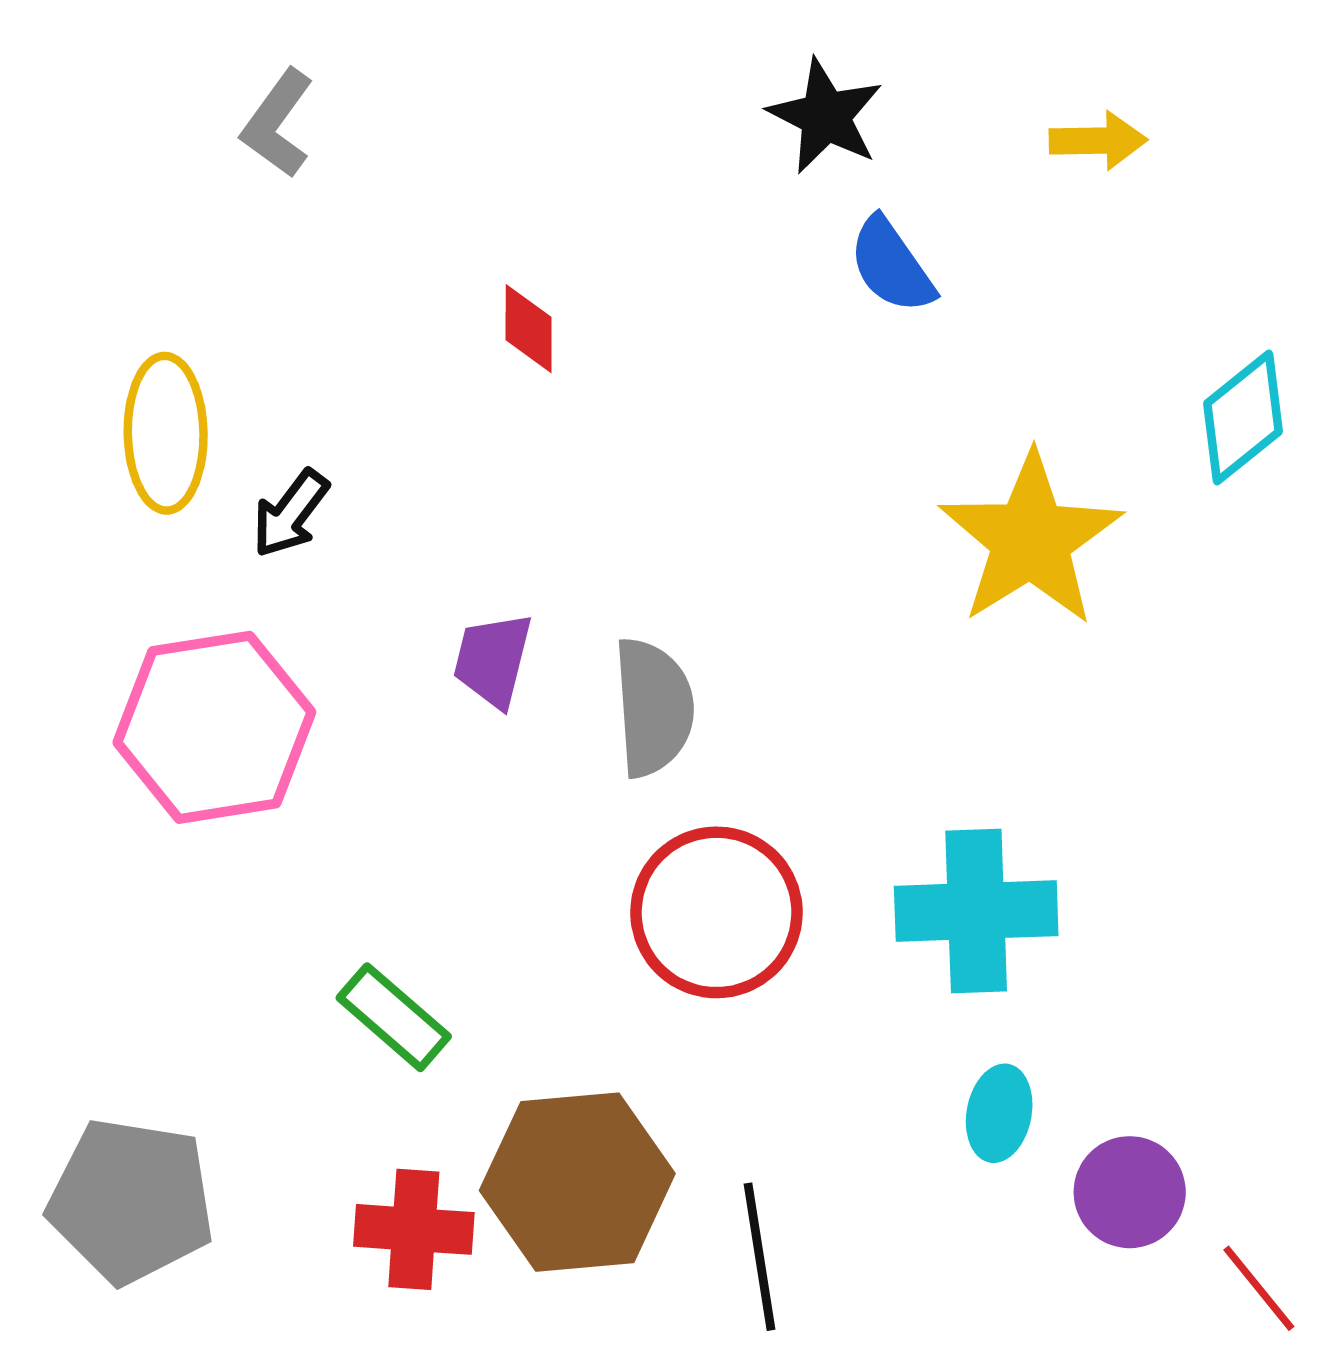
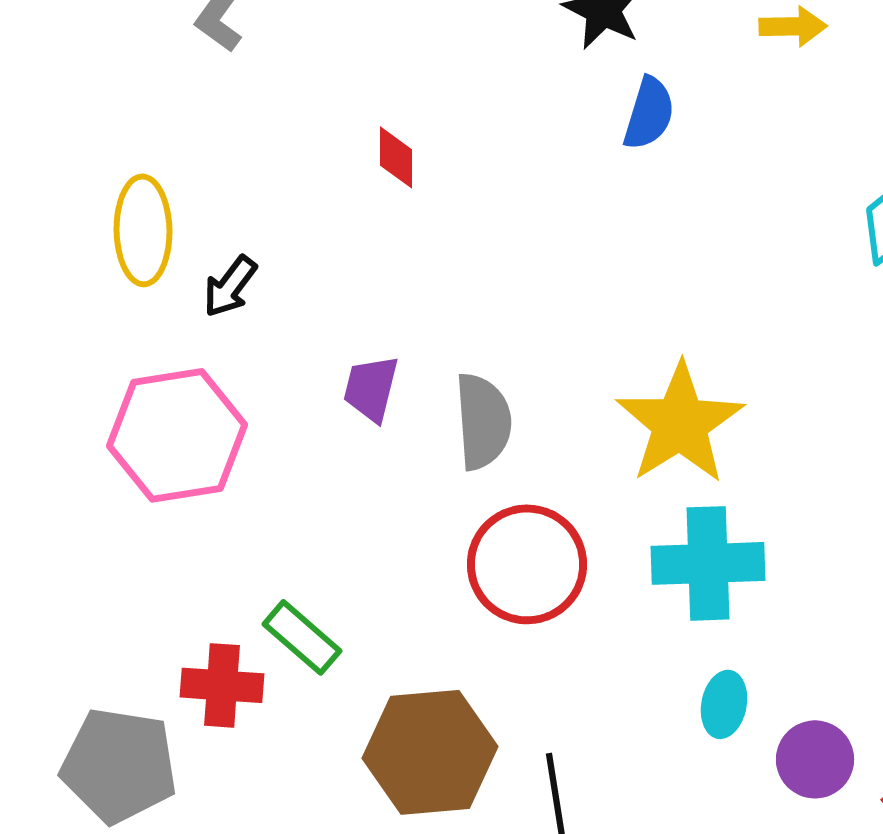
blue semicircle: (892, 265) -> (649, 113), turned -128
yellow star: (1031, 539) -> (680, 423), moved
red cross: (414, 1229) -> (222, 685), moved

